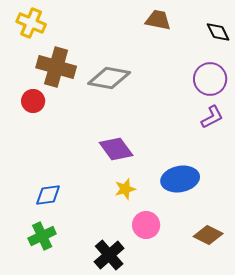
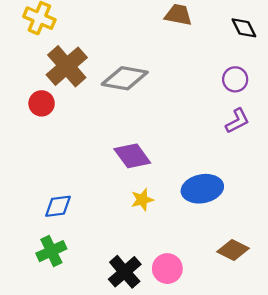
brown cross: (56, 67) -> (67, 66), turned 33
purple circle: (210, 79) -> (235, 79), size x0.7
pink circle: (146, 225) -> (167, 269), moved

